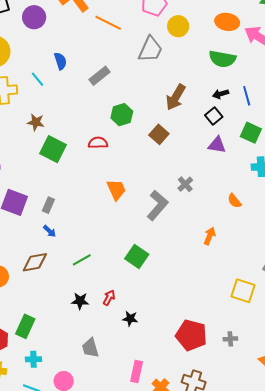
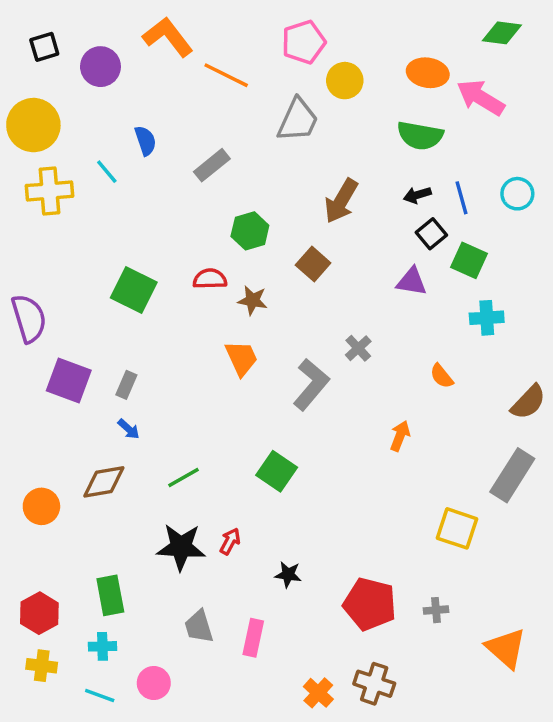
black square: (214, 116) -> (431, 234), moved
brown star: (36, 122) -> (253, 300), moved
black star: (80, 301) -> (181, 547), size x1.6
black star: (130, 319) -> (288, 575), moved
green rectangle: (25, 326) -> (110, 595), moved, turned -35
pink rectangle: (137, 372) -> (253, 638), moved

